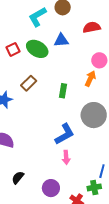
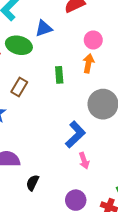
green rectangle: (63, 91) -> (59, 75), moved
black semicircle: (18, 178) -> (33, 183), moved

